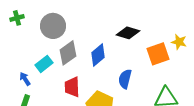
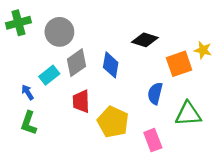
green cross: (17, 18) -> (18, 23), size x1.5
blue diamond: (98, 55) -> (111, 65), turned -40
blue semicircle: (125, 79) -> (155, 93), moved

